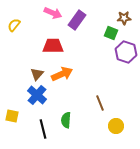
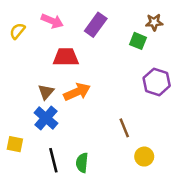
pink arrow: (53, 13) -> (52, 21), moved
purple hexagon: (126, 52) -> (157, 82), moved
green semicircle: (66, 120) -> (82, 163), moved

